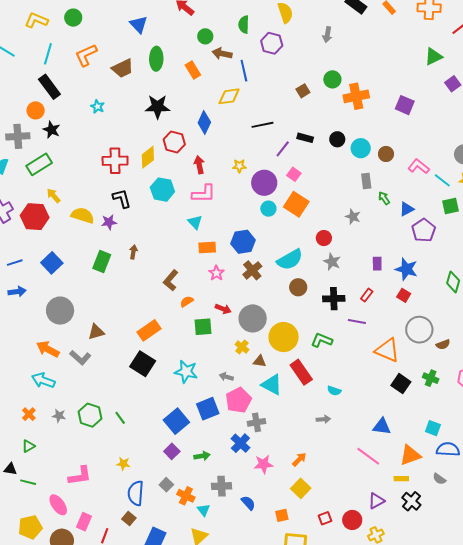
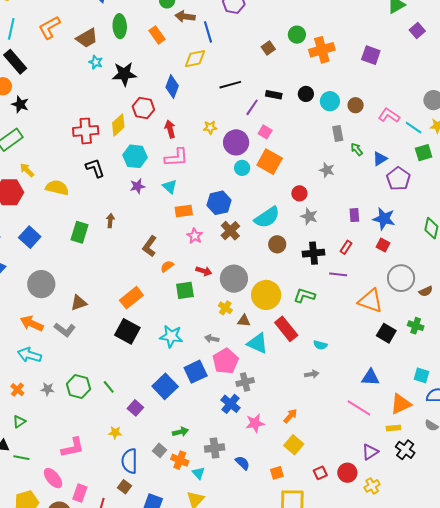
cyan star: (97, 107) -> (96, 62), moved
purple star: (109, 222) -> (137, 186), moved
purple square: (172, 451) -> (135, 408), moved
green arrow: (202, 456) -> (180, 432), moved

